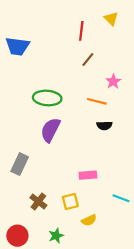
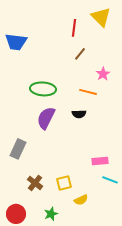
yellow triangle: (111, 19) -> (101, 17), size x1.5
black semicircle: (104, 126) -> (79, 114), moved
pink rectangle: (88, 175) -> (100, 161), moved

